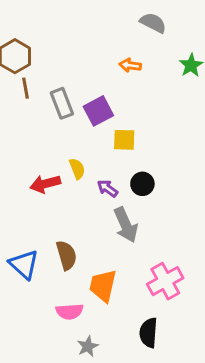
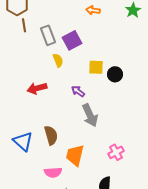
yellow square: (124, 140) -> (96, 67), moved
yellow semicircle: (77, 169) -> (58, 60), moved
black circle: (142, 184) -> (115, 74), moved
pink cross: (165, 281) -> (116, 152), size x0.7

